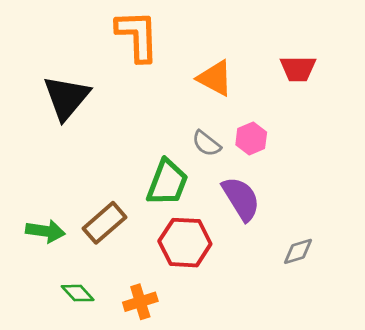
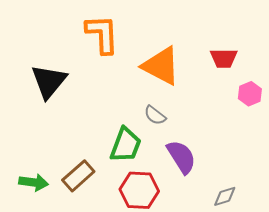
orange triangle: (215, 78) -> (161, 66), size x1.4
pink hexagon: (251, 139) -> (250, 94), moved

